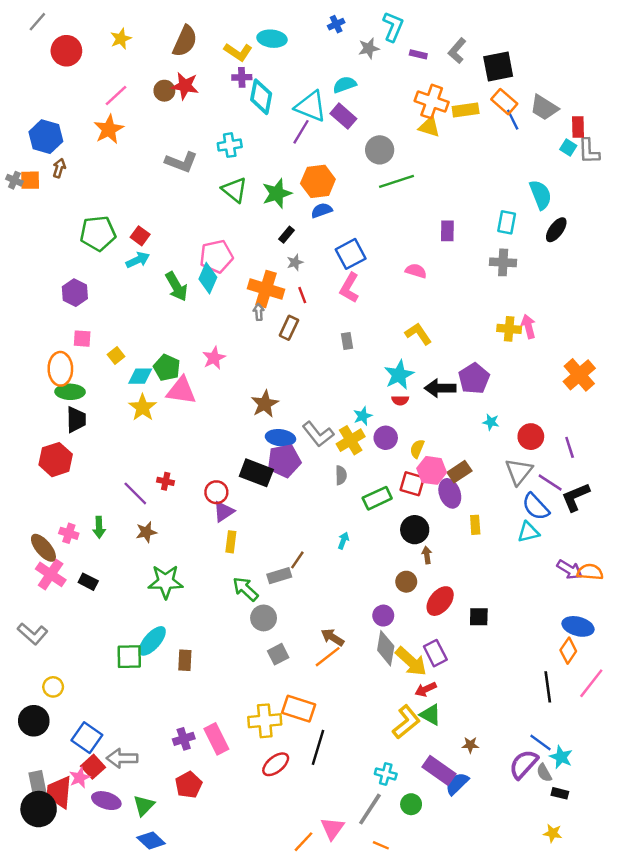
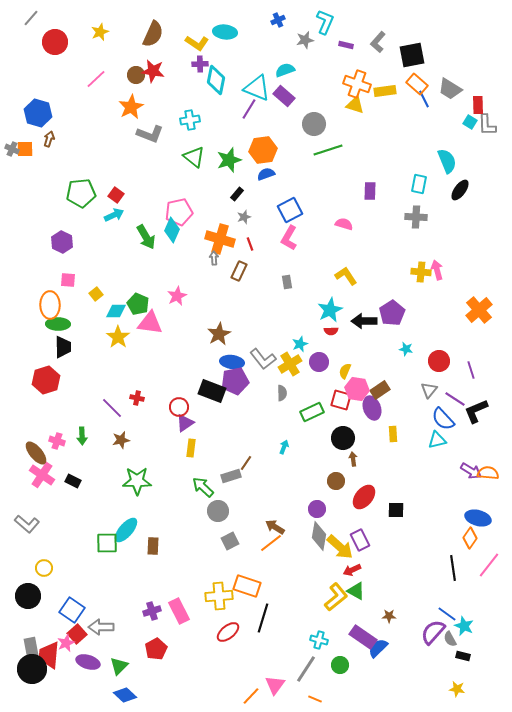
orange star: (109, 129) -> (131, 107), moved
gray triangle: (519, 472) -> (429, 390), size x0.7

